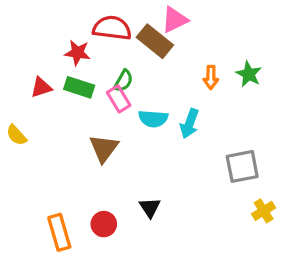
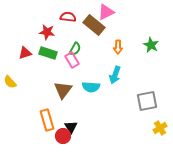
red semicircle: (112, 28) -> (68, 17), size x0.7
orange arrow: (211, 77) -> (118, 47), moved
cyan semicircle: (153, 119) -> (91, 87), moved
black triangle: (150, 208) -> (71, 127), moved
orange rectangle: (59, 232) -> (47, 120), moved

